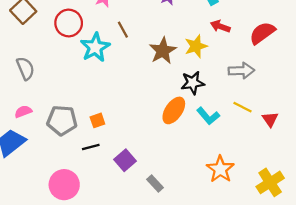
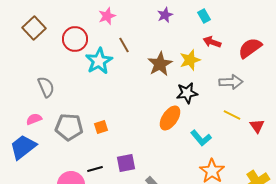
gray semicircle: (25, 68) -> (46, 87), moved
cyan L-shape: (208, 116) -> (201, 138), moved
black line: (91, 147) -> (95, 169), moved
purple square: (125, 160) -> (126, 163), turned 30

